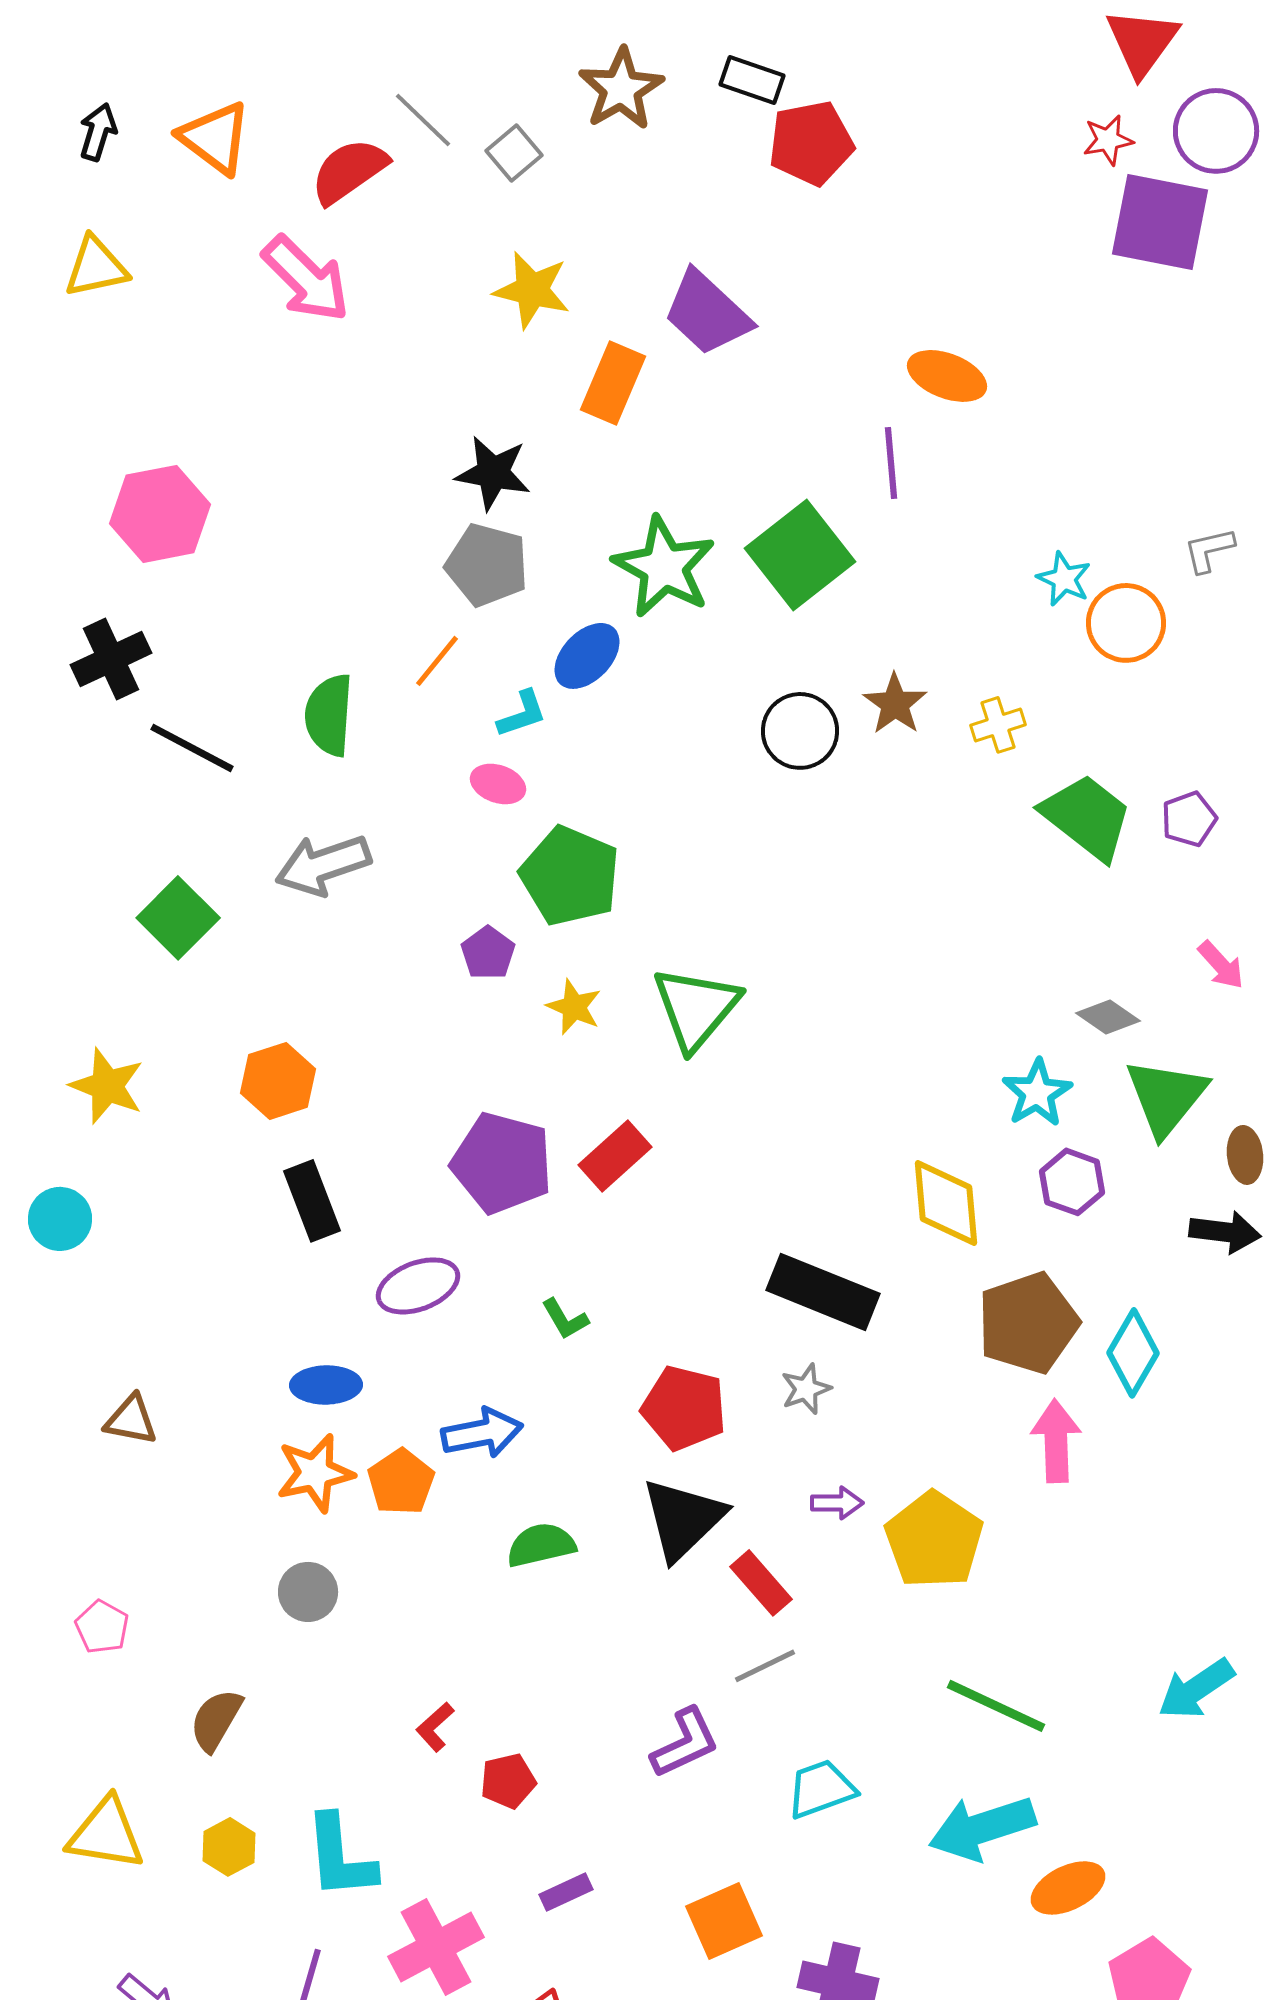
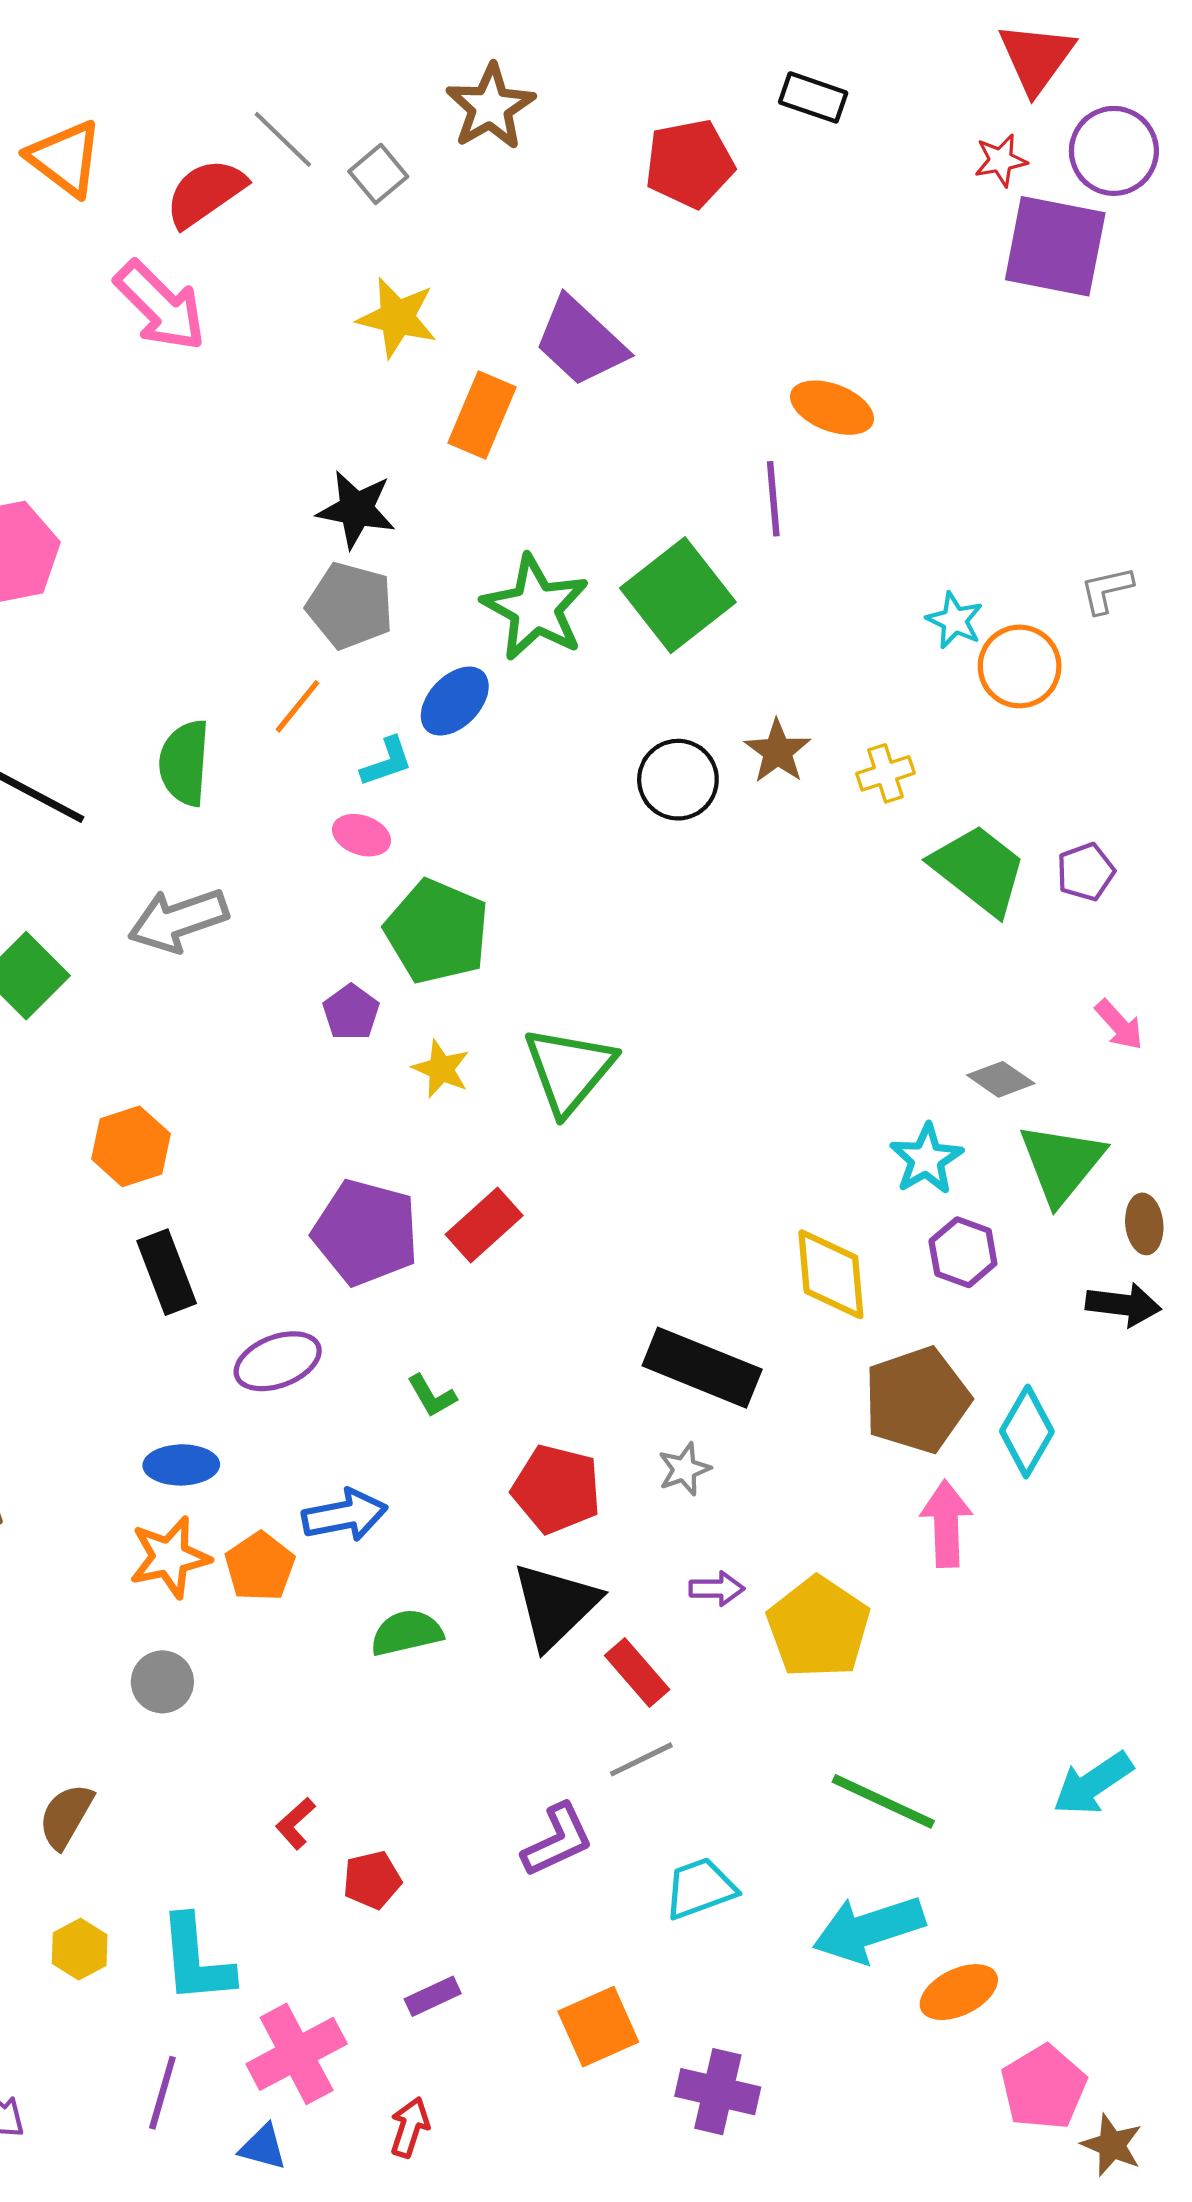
black rectangle: (752, 80) -> (813, 97), moved

